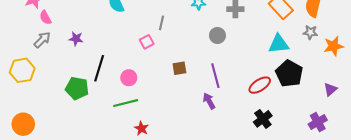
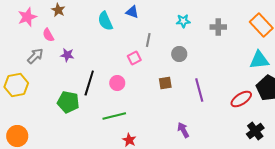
pink semicircle: (45, 18) -> (48, 35), moved
gray circle: (217, 36) -> (179, 54), moved
pink circle: (129, 78) -> (117, 83), moved
purple arrow: (209, 101) -> (183, 130), moved
black cross: (263, 119) -> (255, 131), moved

